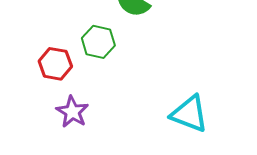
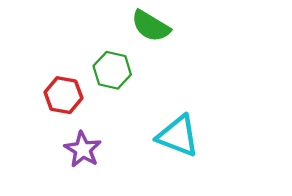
cyan triangle: (189, 114) -> (178, 136), moved

